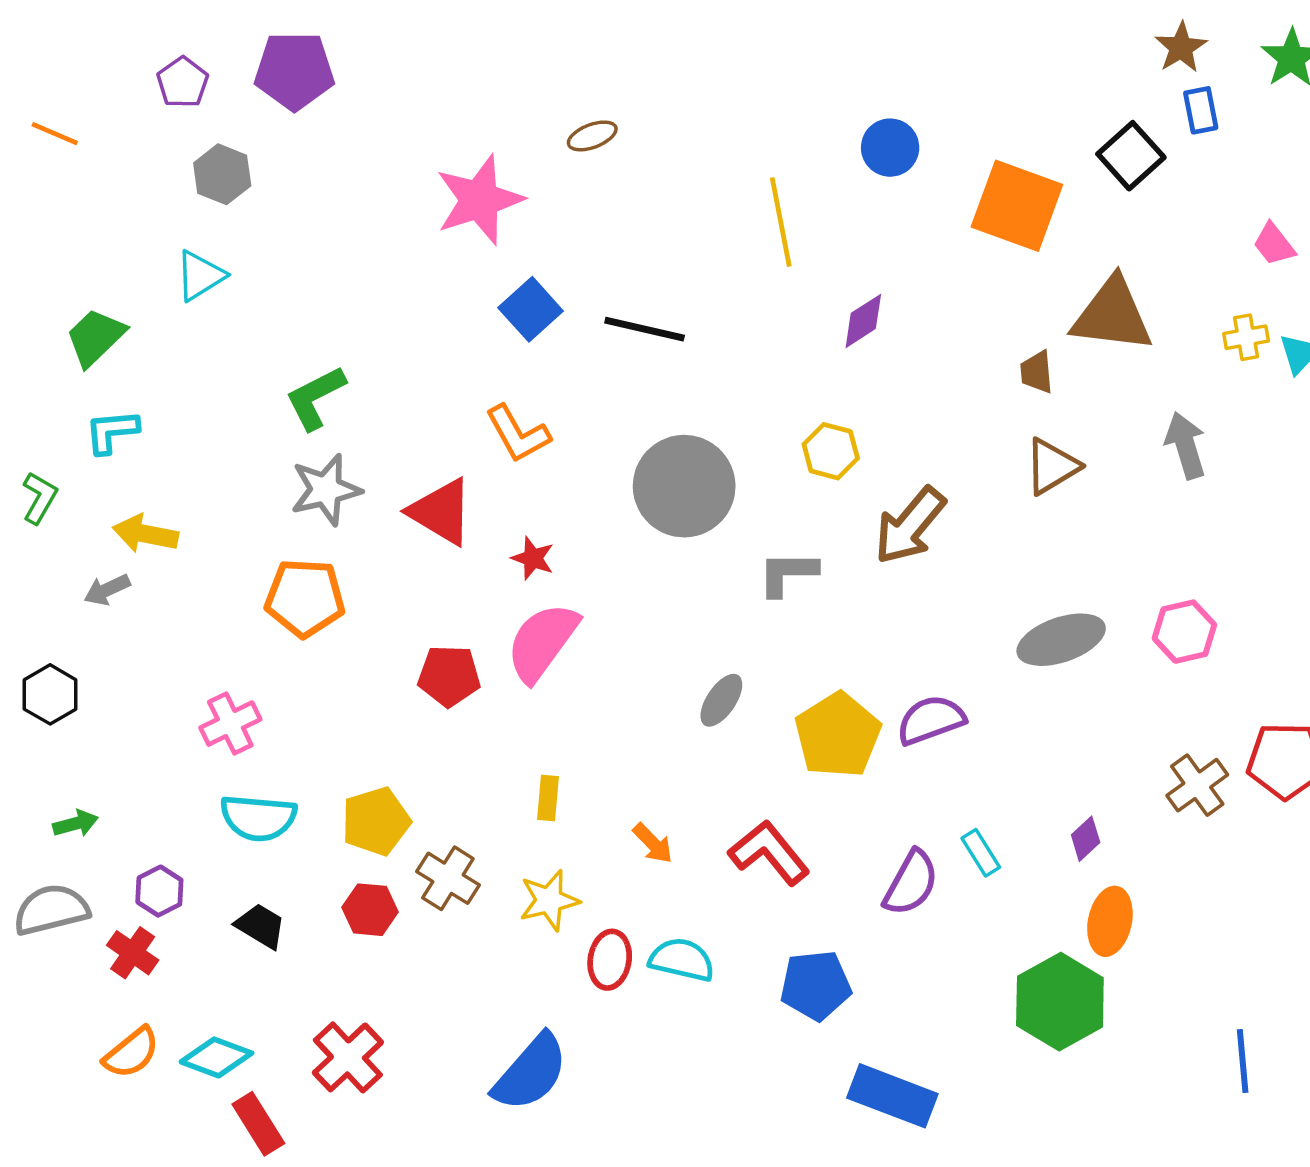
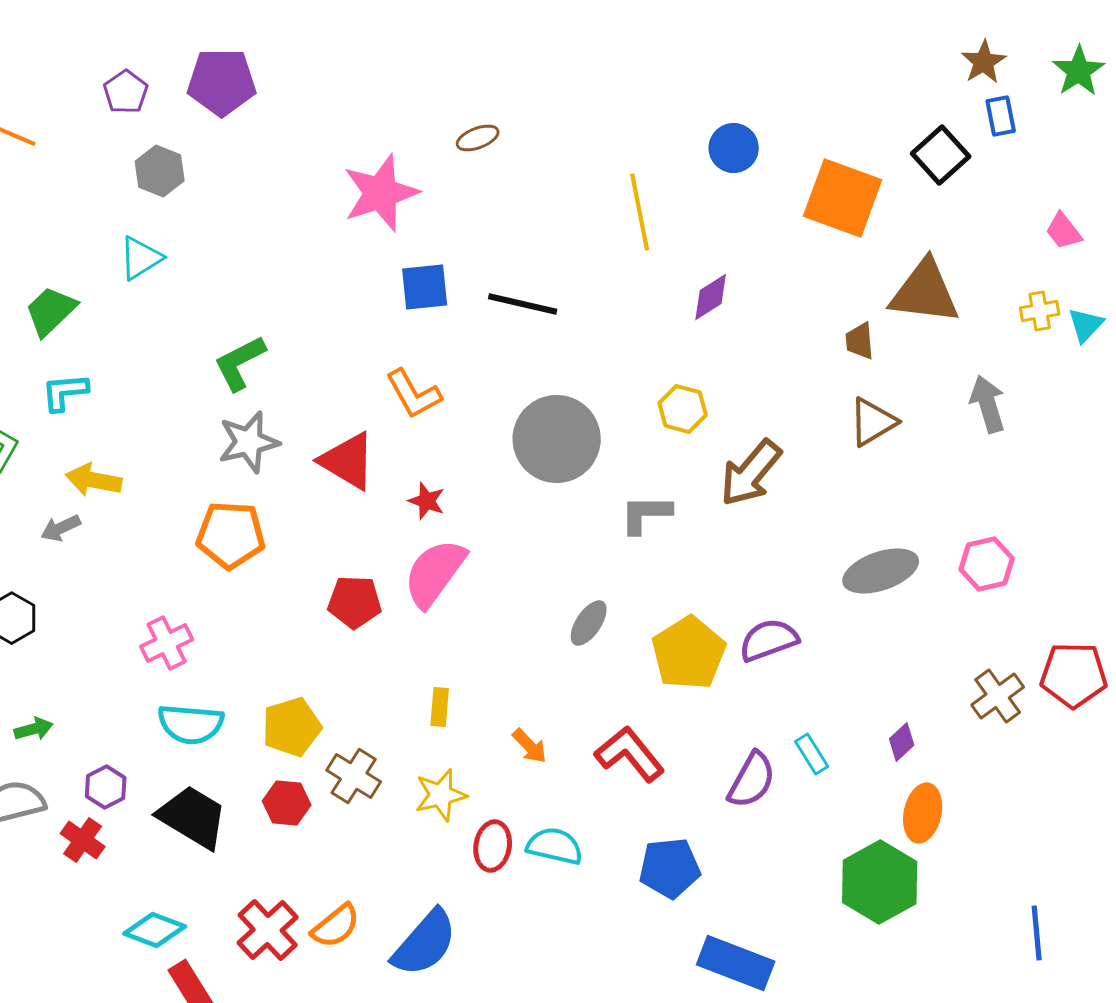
blue square: (531, 309) -> (425, 287), turned 36
black trapezoid: (261, 926) -> (193, 817), size x1.6
orange semicircle: (131, 1053) -> (336, 926), moved

